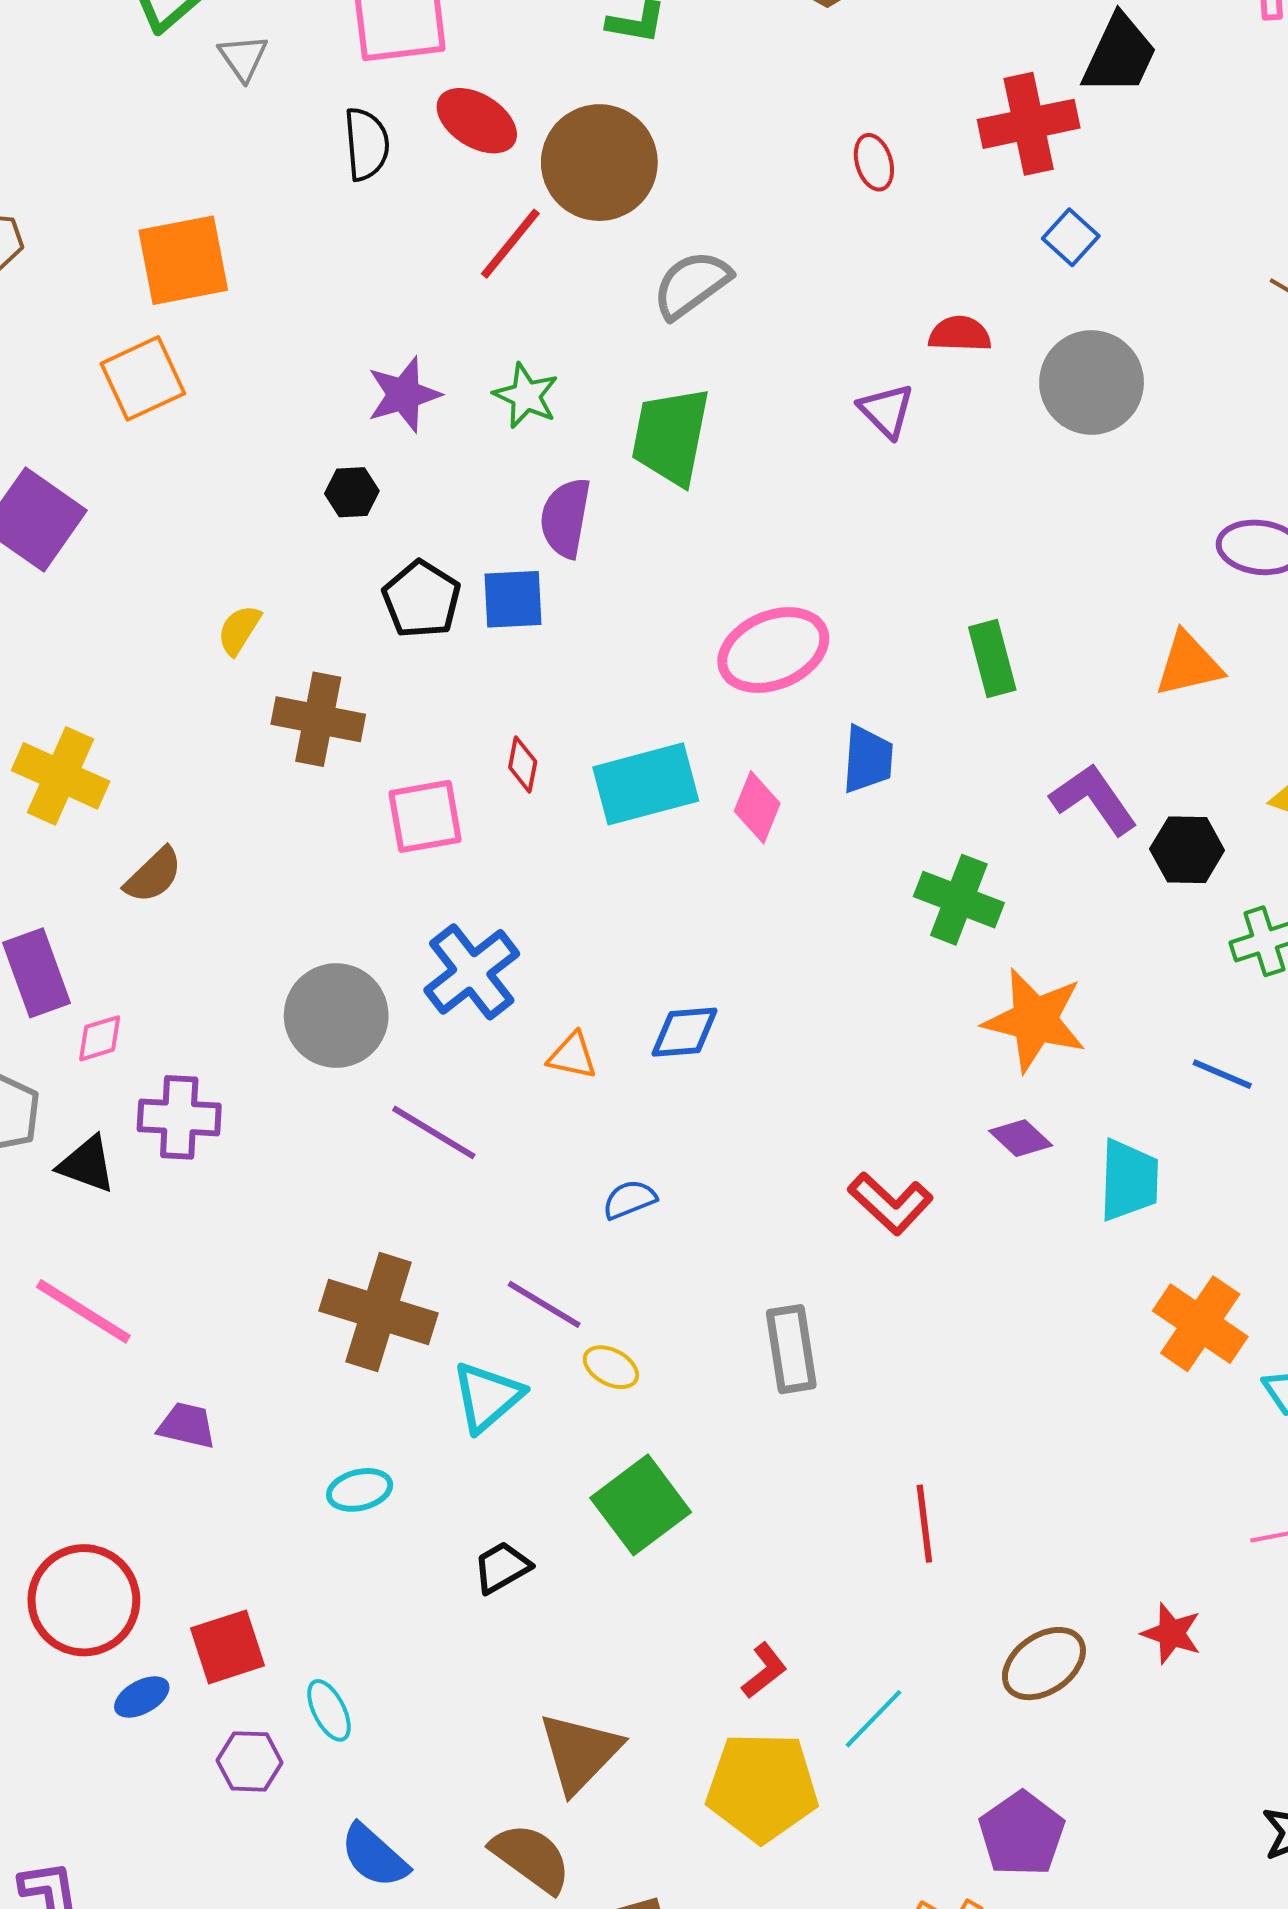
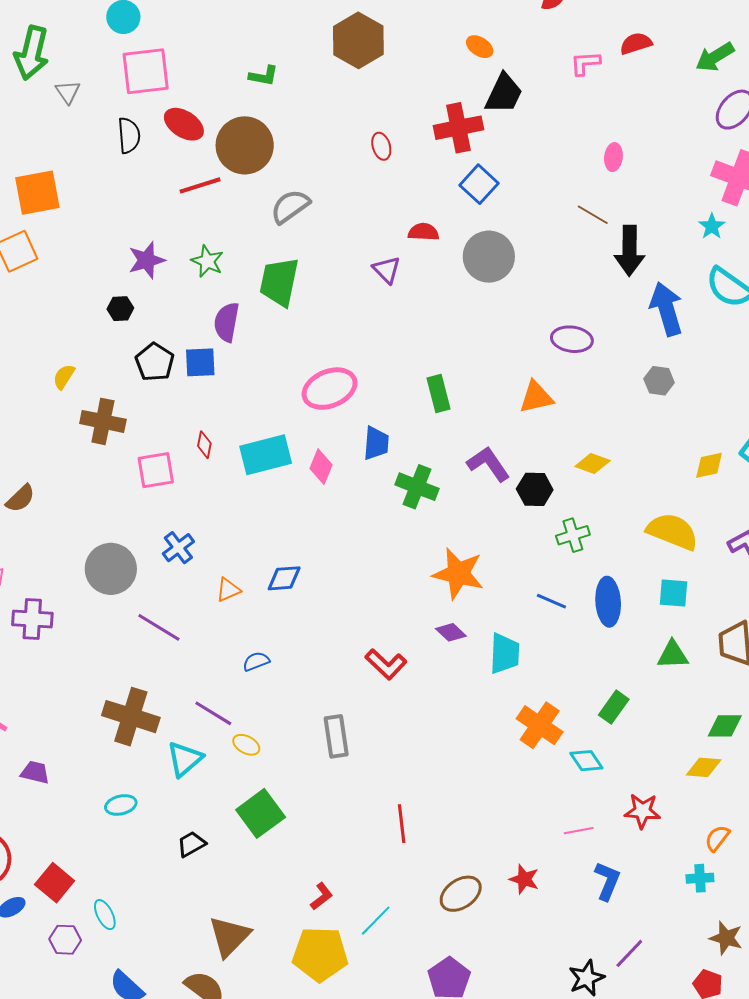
blue square: (1071, 237) -> (479, 184), size x1.4
red line: (510, 244) -> (200, 185), turned 33
green cross: (959, 900) -> (417, 487), moved
blue cross: (472, 972) -> (178, 548), size x0.7
orange triangle: (572, 1056) -> (228, 590), turned -36
red square: (228, 1647) -> (55, 883), turned -33

